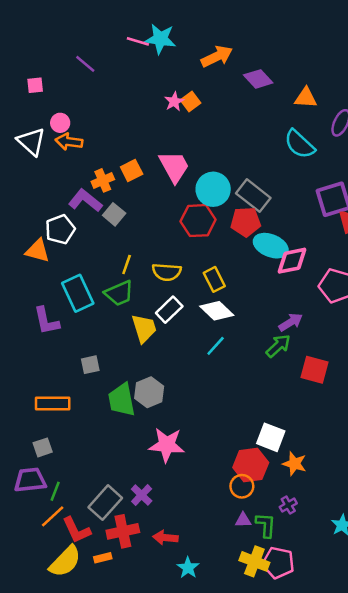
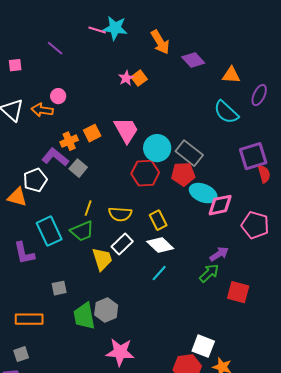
orange arrow: (217, 56) -> (160, 42), turned 85
pink circle: (60, 123) -> (58, 96), moved

